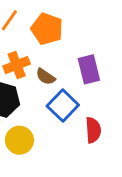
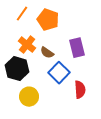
orange cross: (17, 65) -> (27, 45), turned -30

